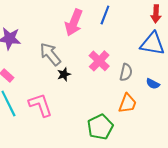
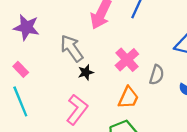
orange trapezoid: (128, 103) -> (128, 98), moved
pink L-shape: (40, 105) -> (77, 109), moved, turned 52

